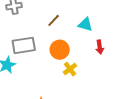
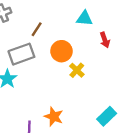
brown line: (54, 20) -> (37, 29), moved

